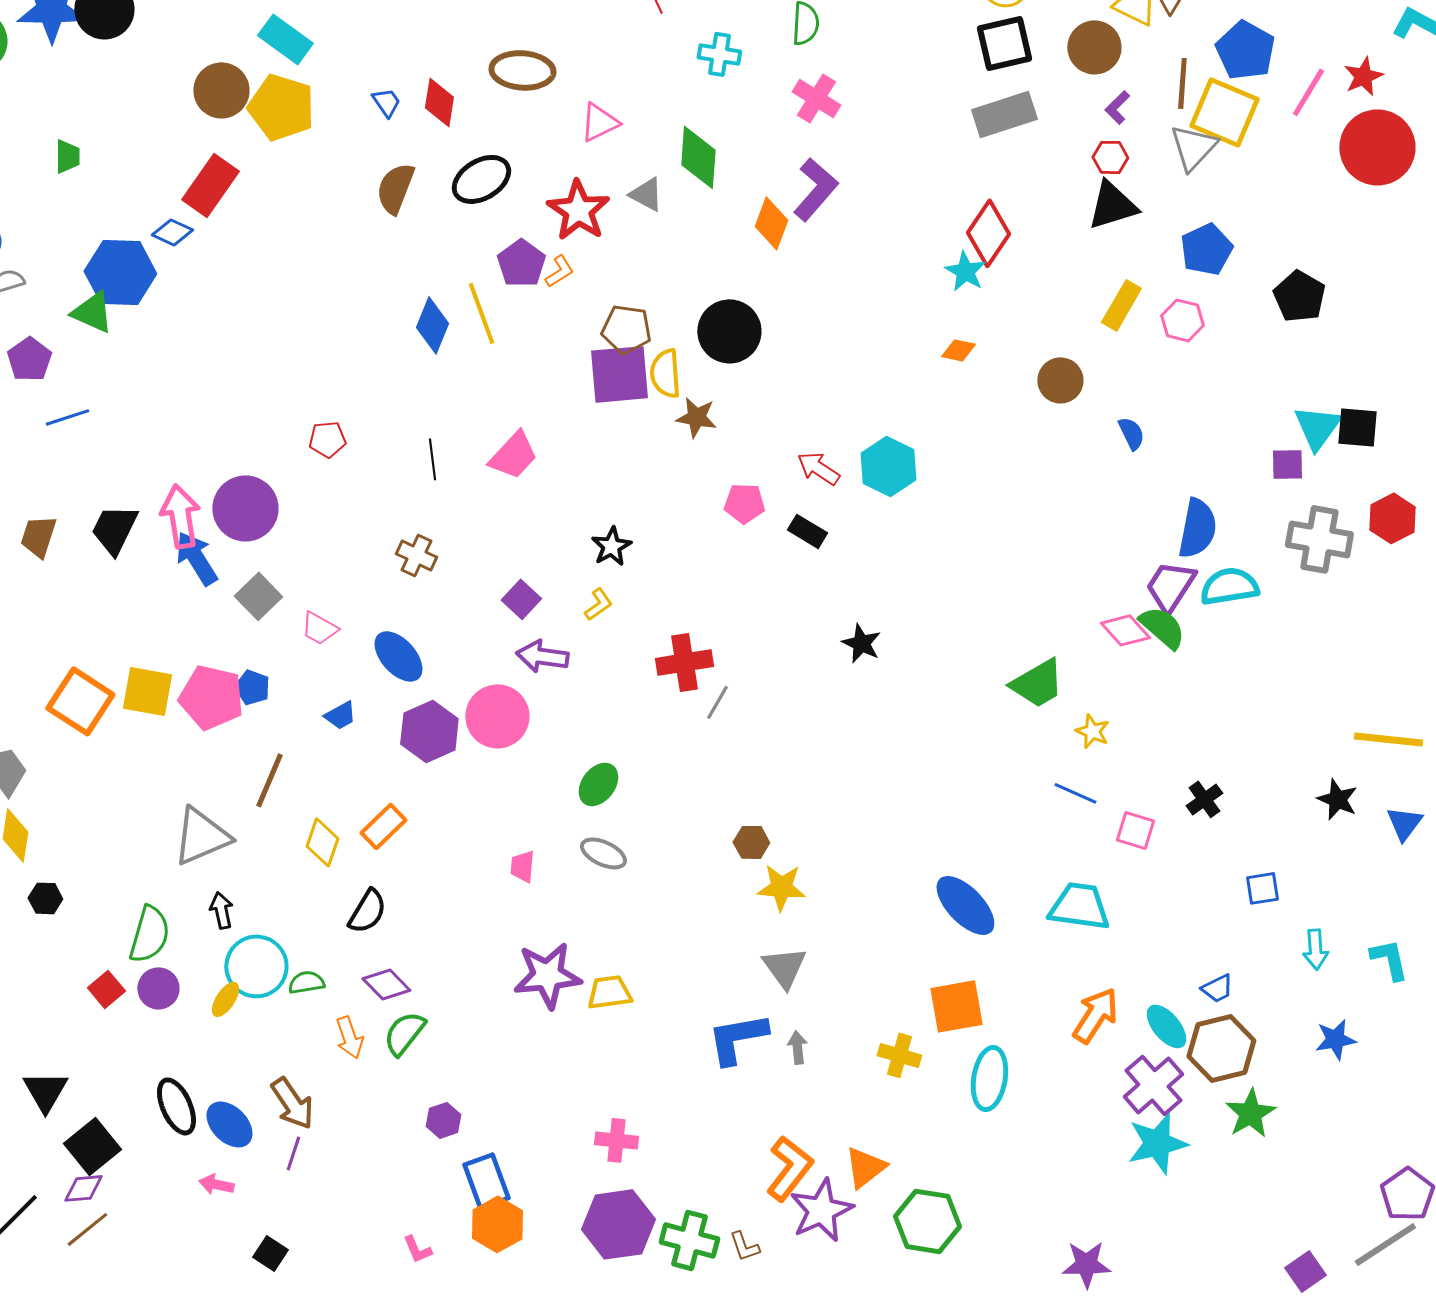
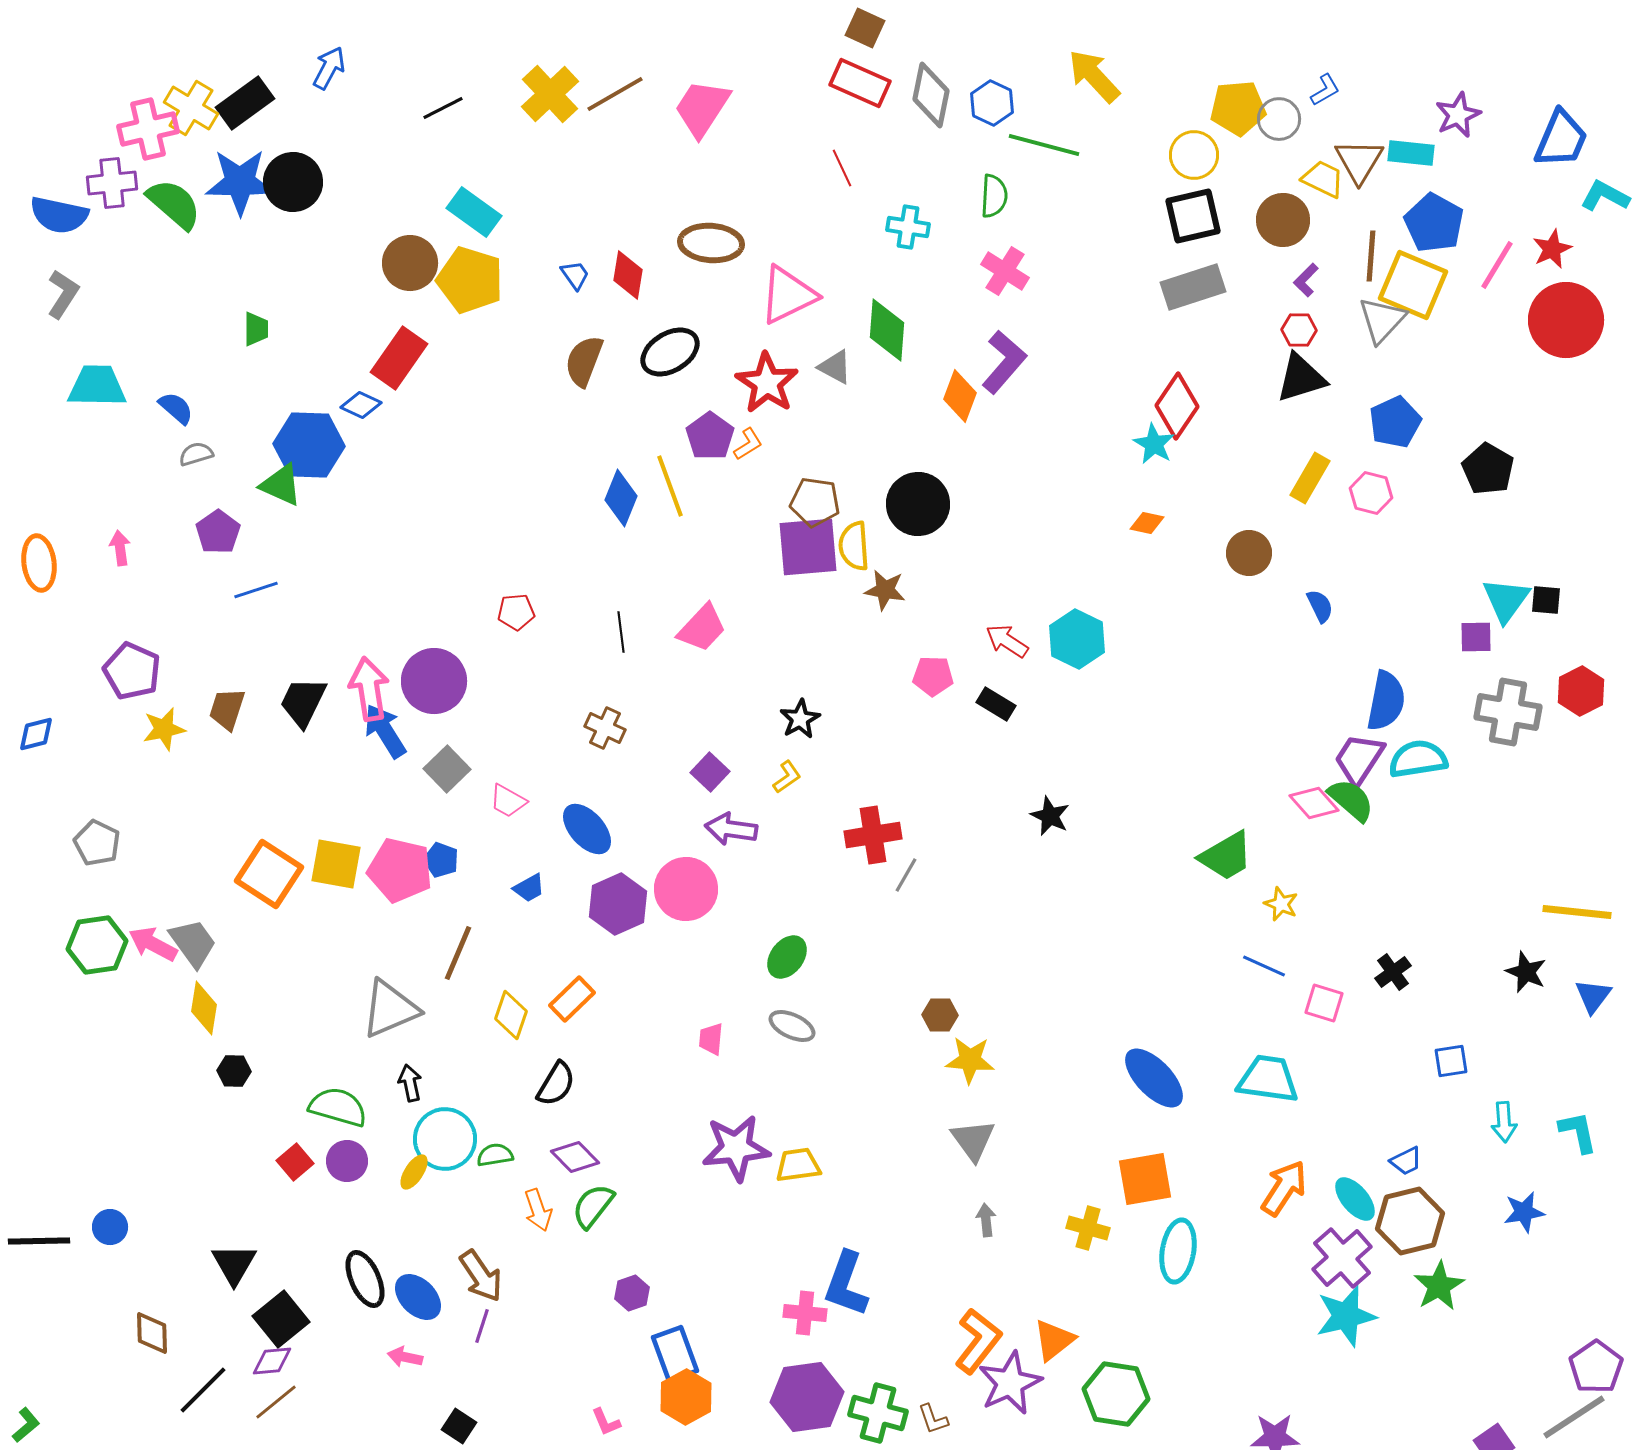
pink triangle: (599, 122) -> (788, 295), size x1.5
black square: (1357, 427) -> (1546, 600), size x0.7
green semicircle: (149, 934) -> (338, 1107), turned -90
blue L-shape: (737, 1038) -> (846, 1284), moved, turned -60

